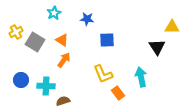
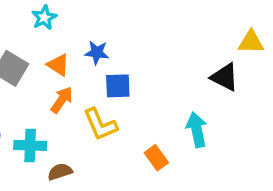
blue star: (87, 19) -> (97, 53), moved
blue square: (107, 40) -> (118, 86), moved
black triangle: (157, 47) -> (225, 77), turned -30
yellow L-shape: (103, 74) -> (100, 124), moved

